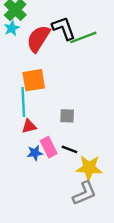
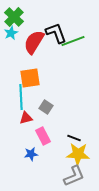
gray square: (67, 116) -> (46, 107), moved, turned 32
black line: (69, 149) -> (74, 138), moved
blue star: (35, 153) -> (31, 154), moved

